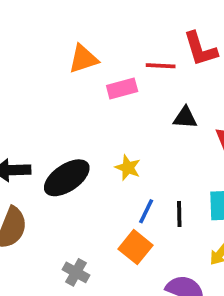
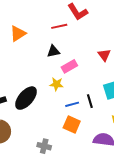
pink rectangle: (122, 88) -> (69, 66), moved
black triangle: (185, 118) -> (53, 51), moved
blue line: (146, 211) -> (72, 104), turned 64

